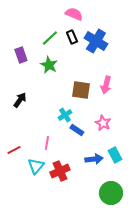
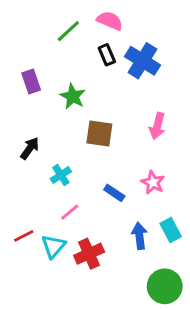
green line: (50, 38) -> (68, 31), moved
brown square: (81, 90) -> (99, 133), moved
cyan cross: (65, 115) -> (61, 175), moved
pink line: (47, 143) -> (70, 212), turned 40
red line: (14, 150) -> (24, 236), moved
blue arrow: (94, 159) -> (139, 236), turned -90

